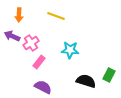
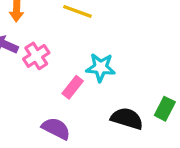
pink rectangle: (39, 62) -> (73, 87), moved

